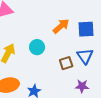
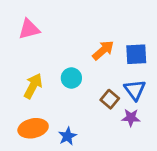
brown square: (66, 63) -> (110, 99), turned -32
purple star: (82, 86) -> (131, 118), moved

